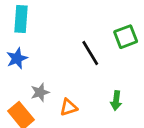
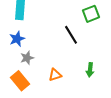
green square: (126, 37) -> (91, 14), moved
gray star: (40, 92) -> (27, 58), moved

